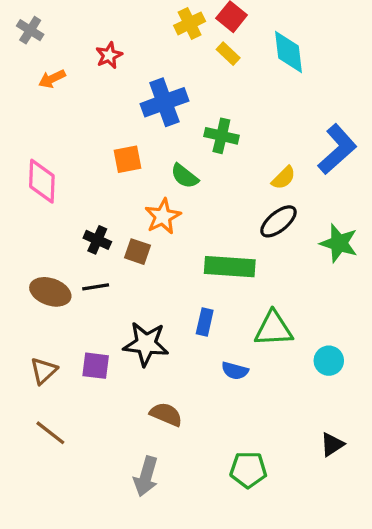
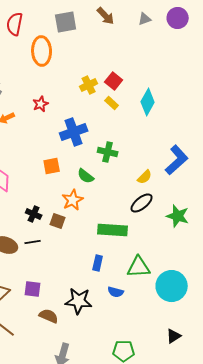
cyan diamond: (289, 52) -> (148, 102), turned 36
black star: (146, 344) -> (79, 301), moved
cyan circle: (329, 361) -> (172, 286), size x1.8
brown semicircle: (166, 414) -> (49, 316), moved

